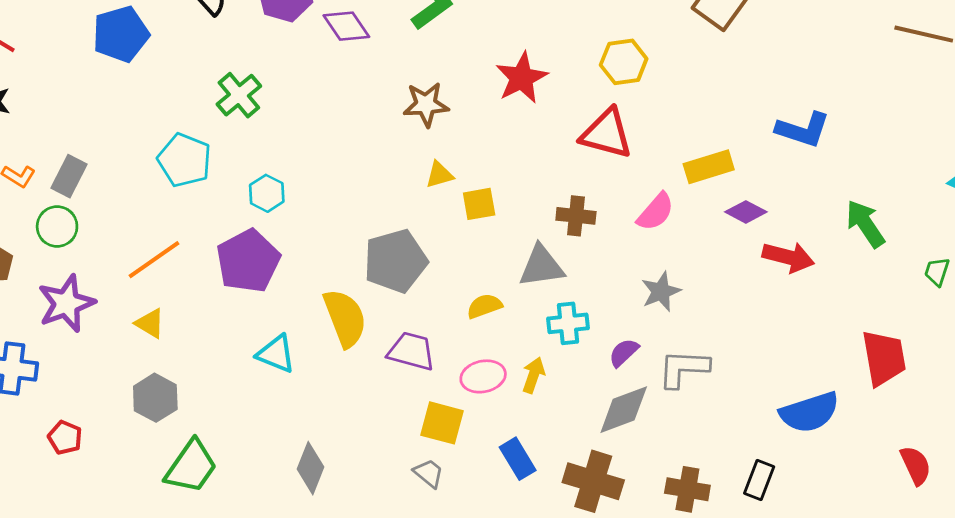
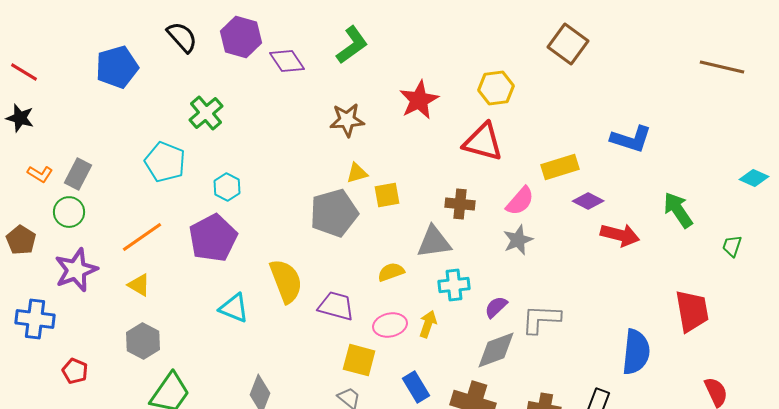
gray pentagon: (395, 261) -> (334, 213), moved
gray star: (661, 292) -> (518, 240), moved
blue semicircle: (810, 412) -> (636, 352), turned -66

